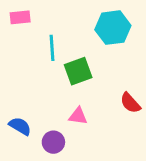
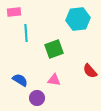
cyan line: (52, 48) -> (26, 33), moved
blue semicircle: (20, 126) -> (20, 80), moved

